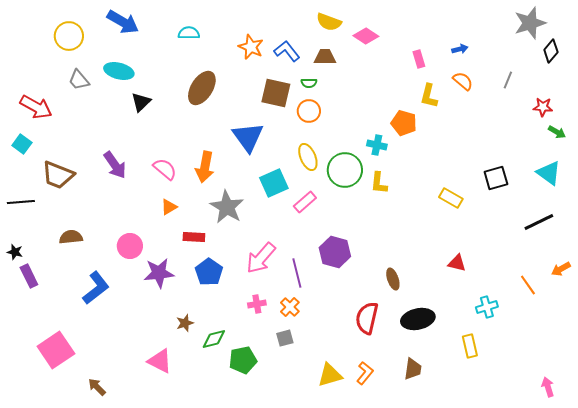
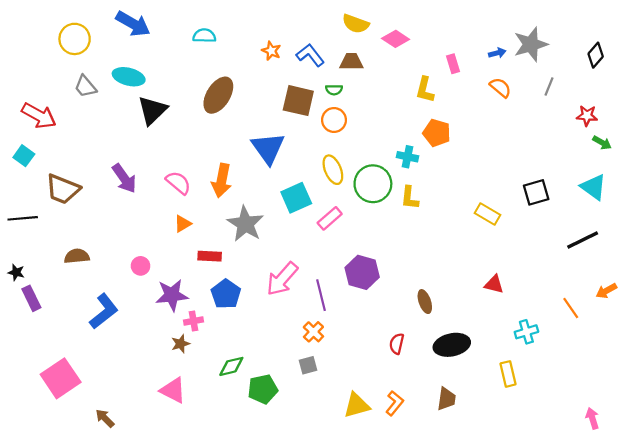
gray star: (530, 23) -> (531, 44), moved
orange star: (251, 47) -> (271, 51), size x0.7
yellow L-shape: (429, 96) -> (425, 90), moved
black triangle: (141, 102) -> (152, 110), size x1.4
pink circle: (130, 246) -> (141, 266), size x0.7
pink cross: (257, 304) -> (193, 321), moved
red semicircle: (367, 318) -> (397, 344), size x0.6
brown star: (185, 323) -> (181, 344), moved

